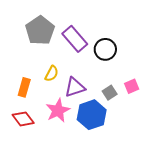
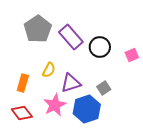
pink square: (132, 86) -> (132, 55), moved

